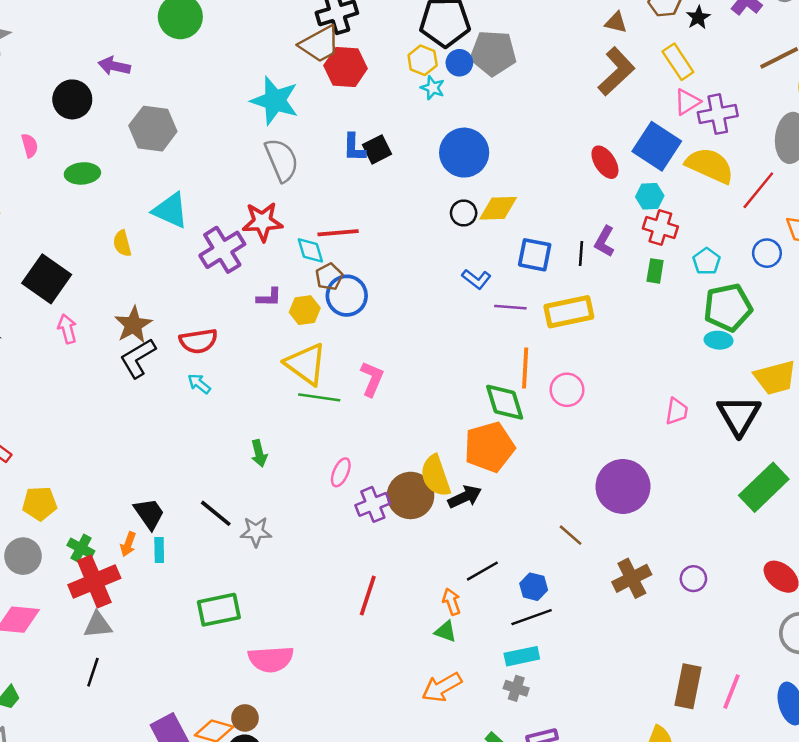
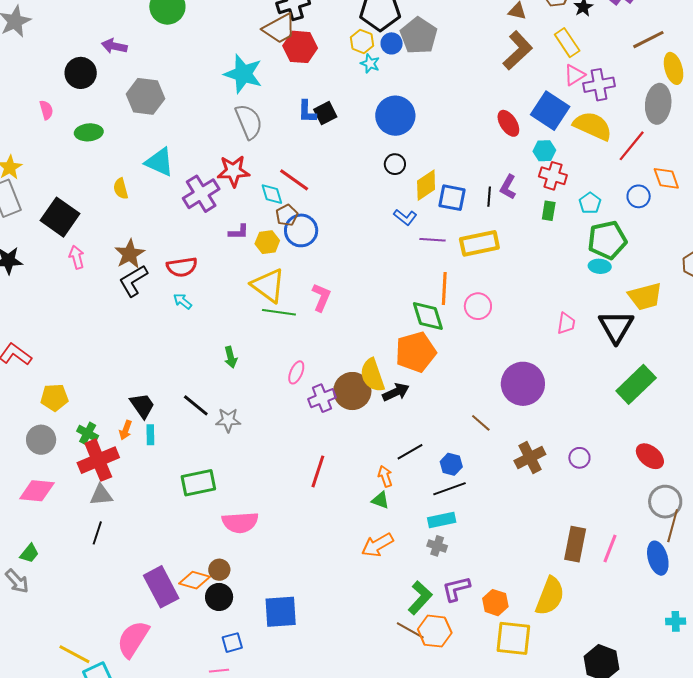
gray pentagon: (493, 53) -> (419, 36), turned 30
yellow diamond: (498, 208) -> (426, 185), moved, turned -32
red line: (338, 233) -> (294, 180), turned 40

